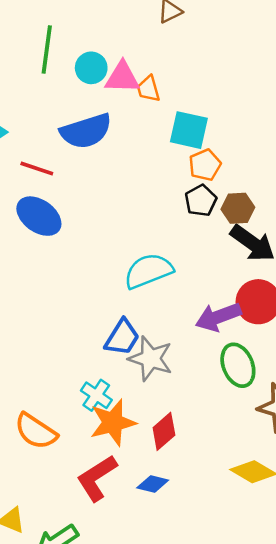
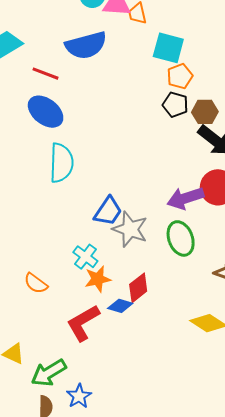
black pentagon: (201, 201) -> (175, 105), turned -30
cyan semicircle: (148, 271) -> (61, 163), moved, turned 111
green ellipse: (238, 365) -> (181, 238), moved
orange star: (113, 423) -> (98, 279), size x0.7
orange semicircle: (36, 431) -> (36, 283), size x0.7
blue diamond: (153, 484) -> (120, 306), moved

